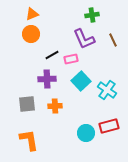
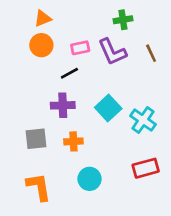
pink rectangle: (71, 59) -> (80, 48), moved
cyan circle: (86, 133) -> (90, 179), moved

